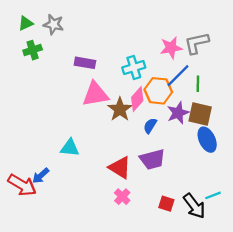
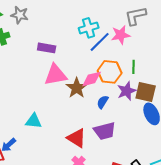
gray L-shape: (197, 43) -> (136, 16), moved
cyan cross: (134, 67) -> (89, 28), moved
blue line: (178, 76) -> (100, 42), moved
green line: (198, 84) -> (134, 67), moved
pink diamond: (137, 99) -> (92, 79), turned 35

